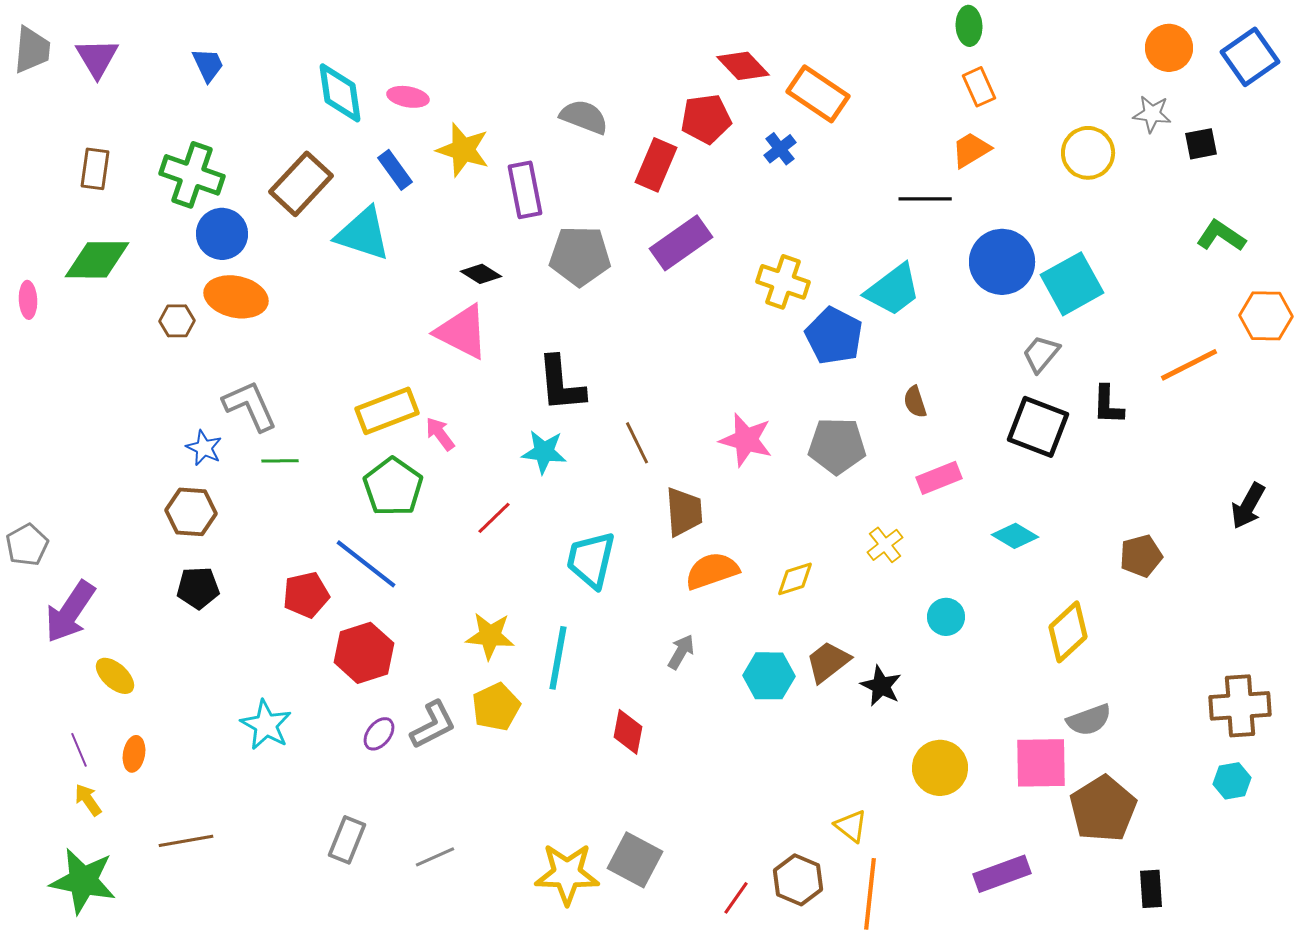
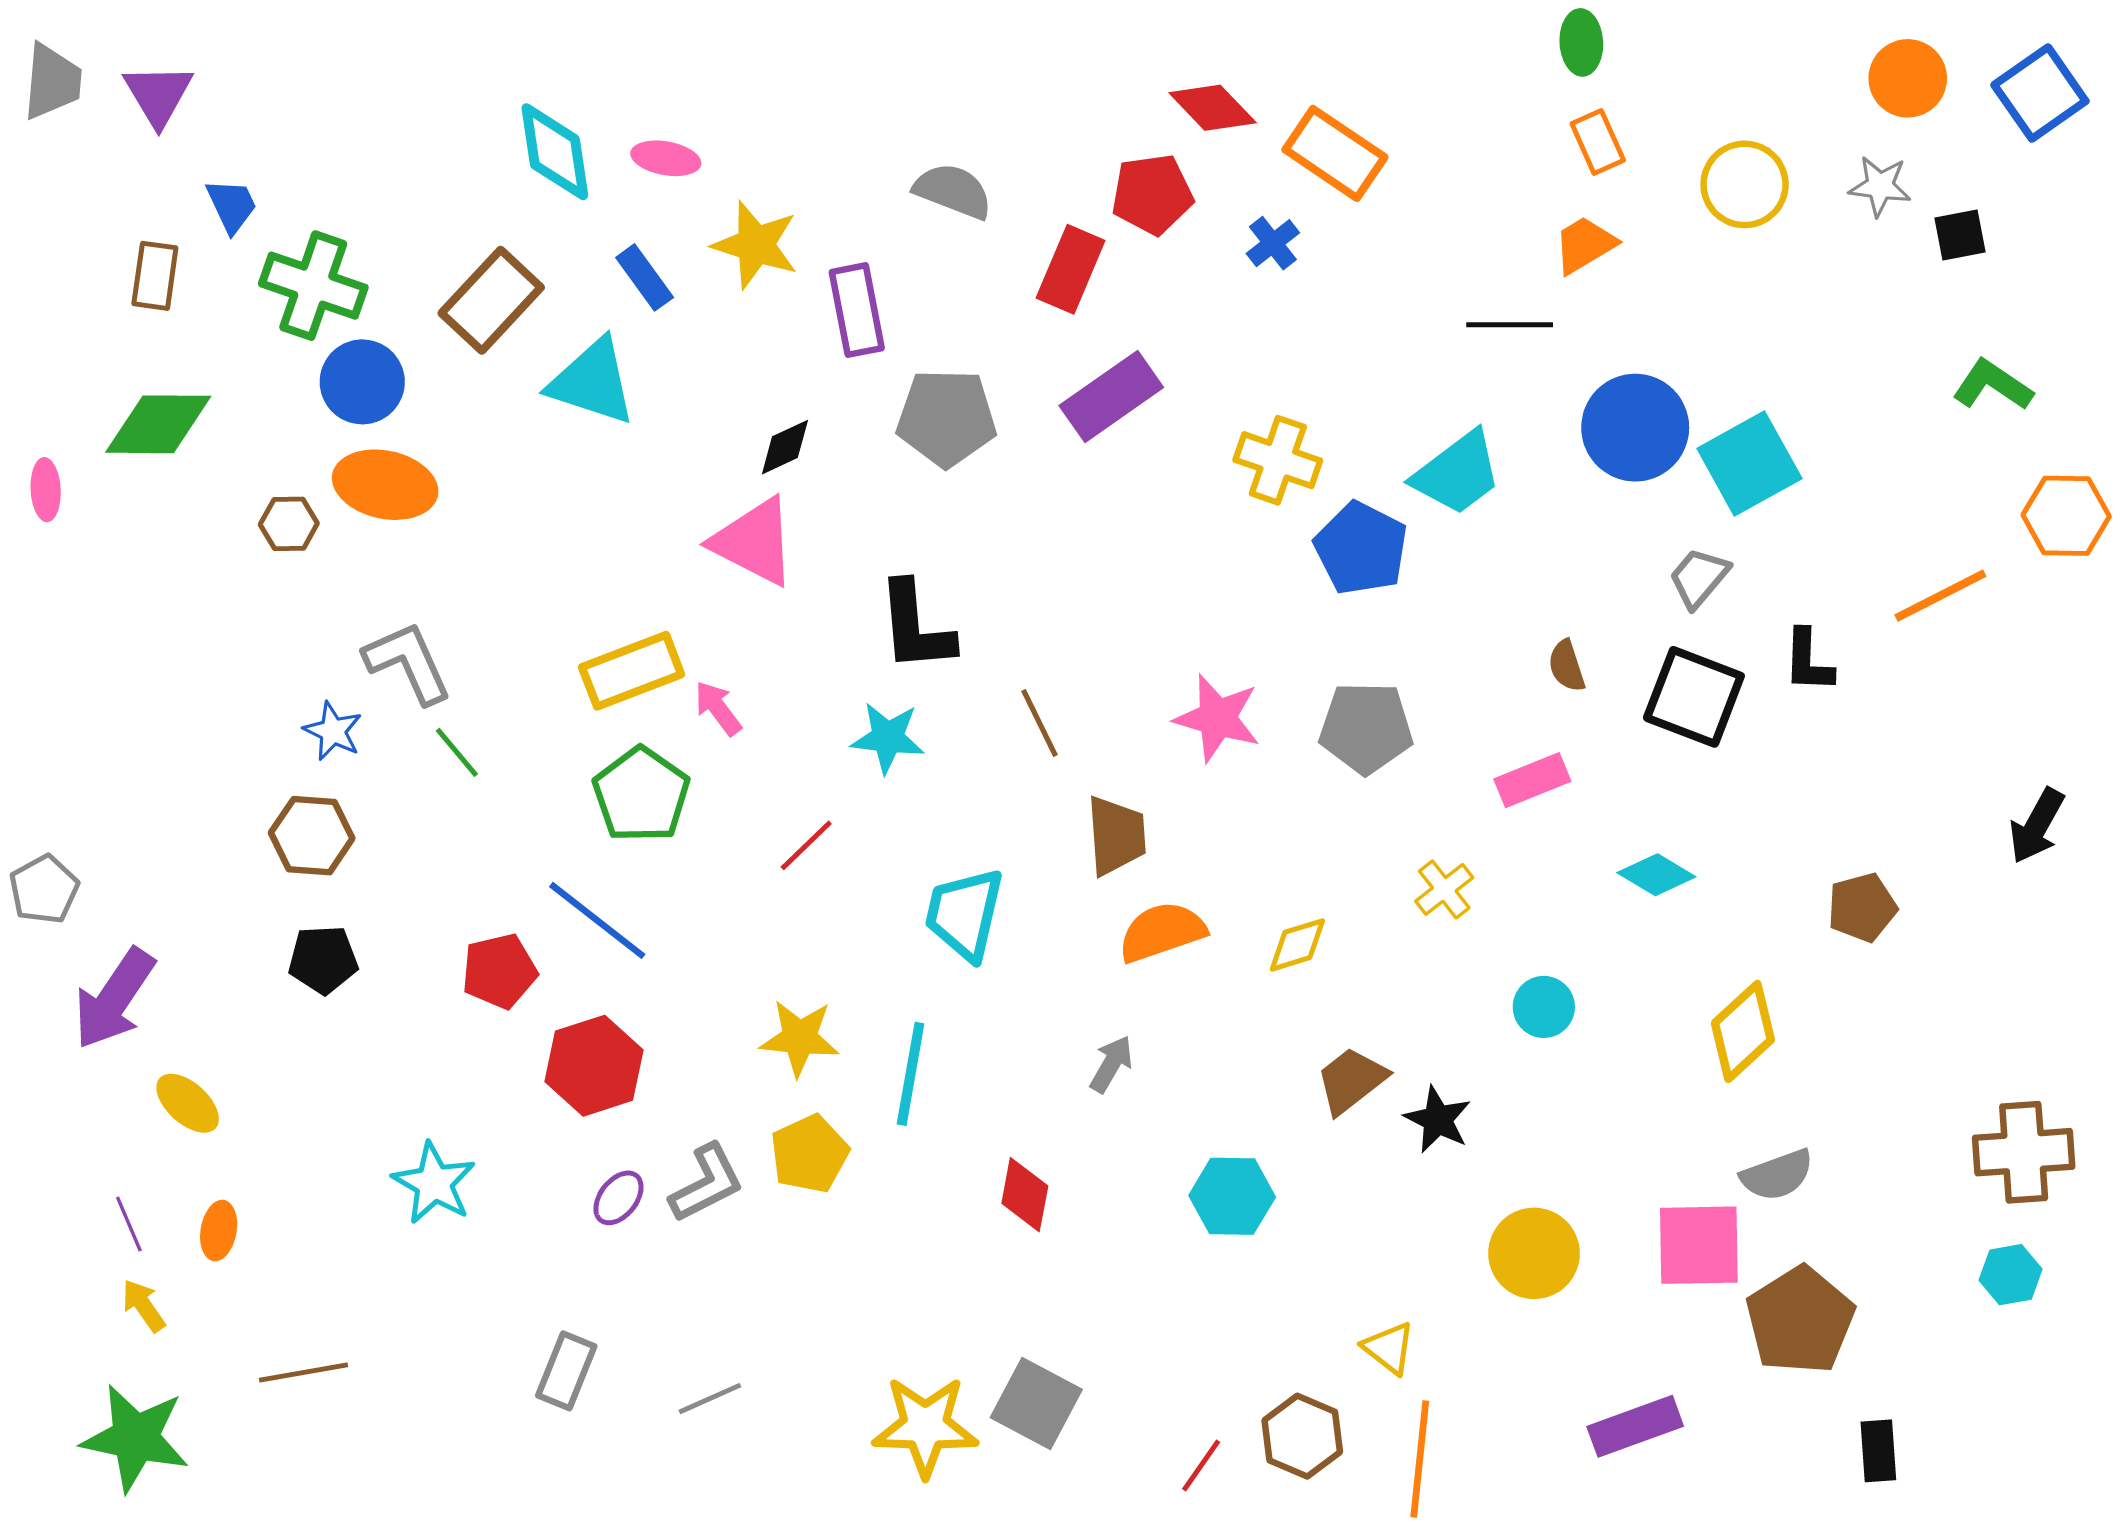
blue trapezoid: (208, 65) -> (232, 206), moved
yellow circle: (1088, 153) -> (1745, 184), moved
black diamond: (481, 274) -> (785, 447), turned -57
brown semicircle: (915, 402) -> (1567, 666), moved
green line: (280, 461) -> (457, 752), turned 51
cyan hexagon: (769, 676) -> (1232, 1196), moved

